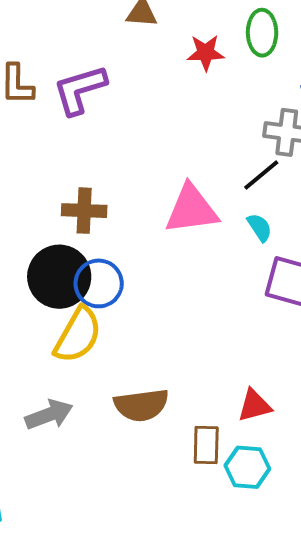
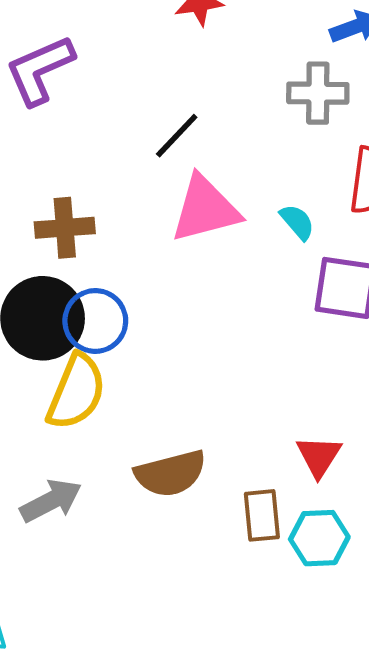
black line: (261, 175) -> (177, 136), moved
red triangle: (254, 406) -> (319, 456), turned -36

